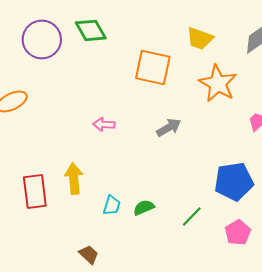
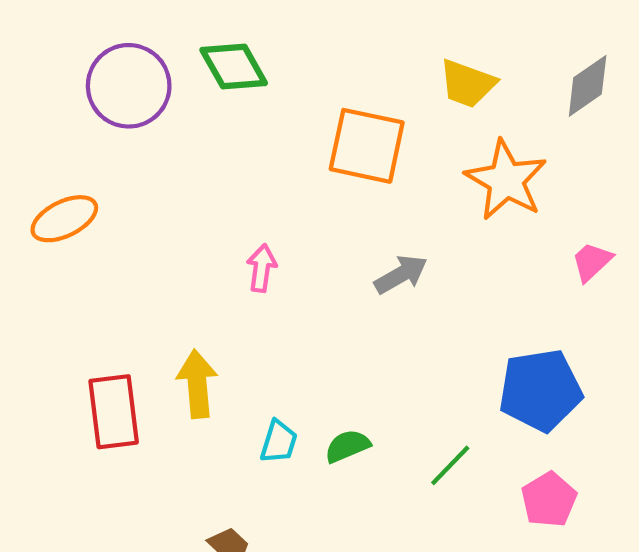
pink arrow: (104, 124) -> (262, 268), turned 95

